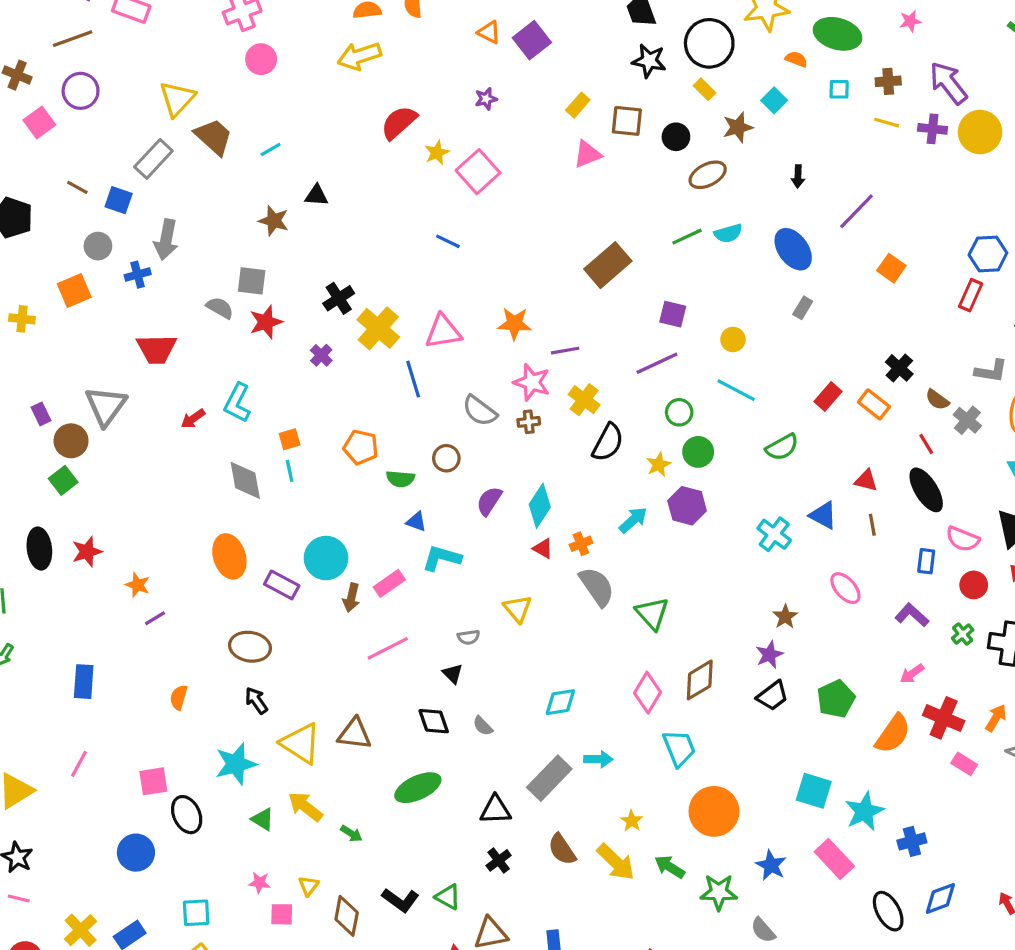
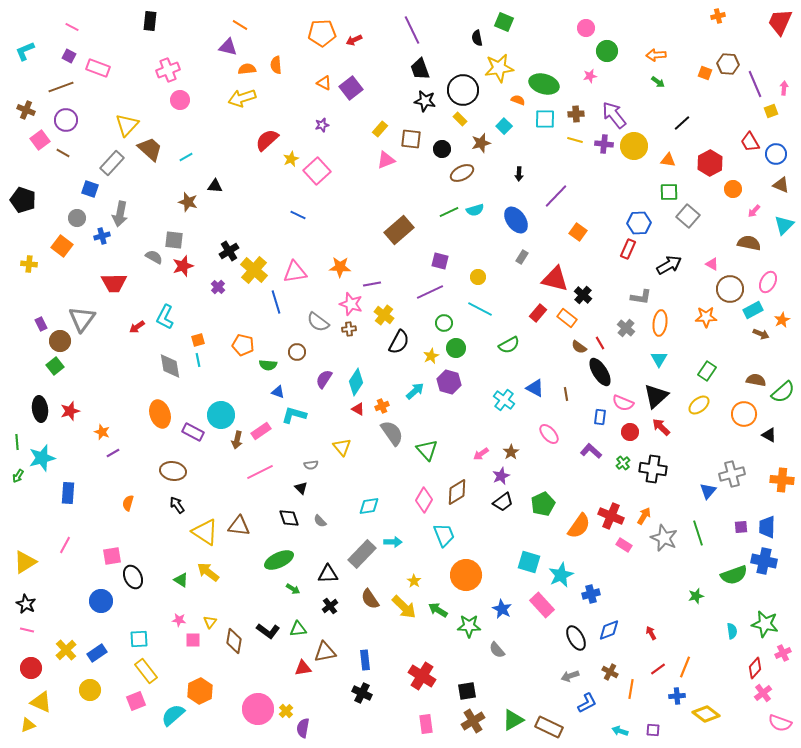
cyan square: (839, 89) -> (545, 119), size x1.5
brown line: (77, 187) -> (63, 153), moved
orange square: (74, 290) -> (62, 246), turned -30
brown semicircle: (937, 400) -> (579, 347), moved
red triangle: (866, 480) -> (555, 279), moved, size x1.8
pink arrow: (912, 674) -> (481, 454), moved
cyan star: (236, 764) -> (42, 458), moved
green arrow: (351, 834) -> (293, 589), moved
green triangle: (448, 897) -> (298, 629), turned -36

